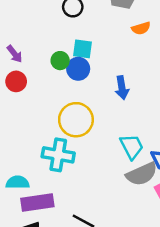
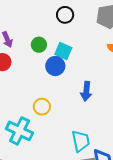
green circle: (60, 61) -> (39, 45), moved
yellow circle: (76, 120) -> (42, 107), size x0.6

